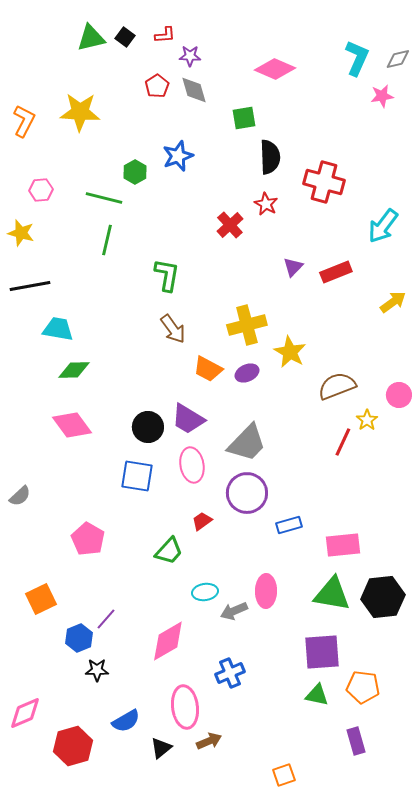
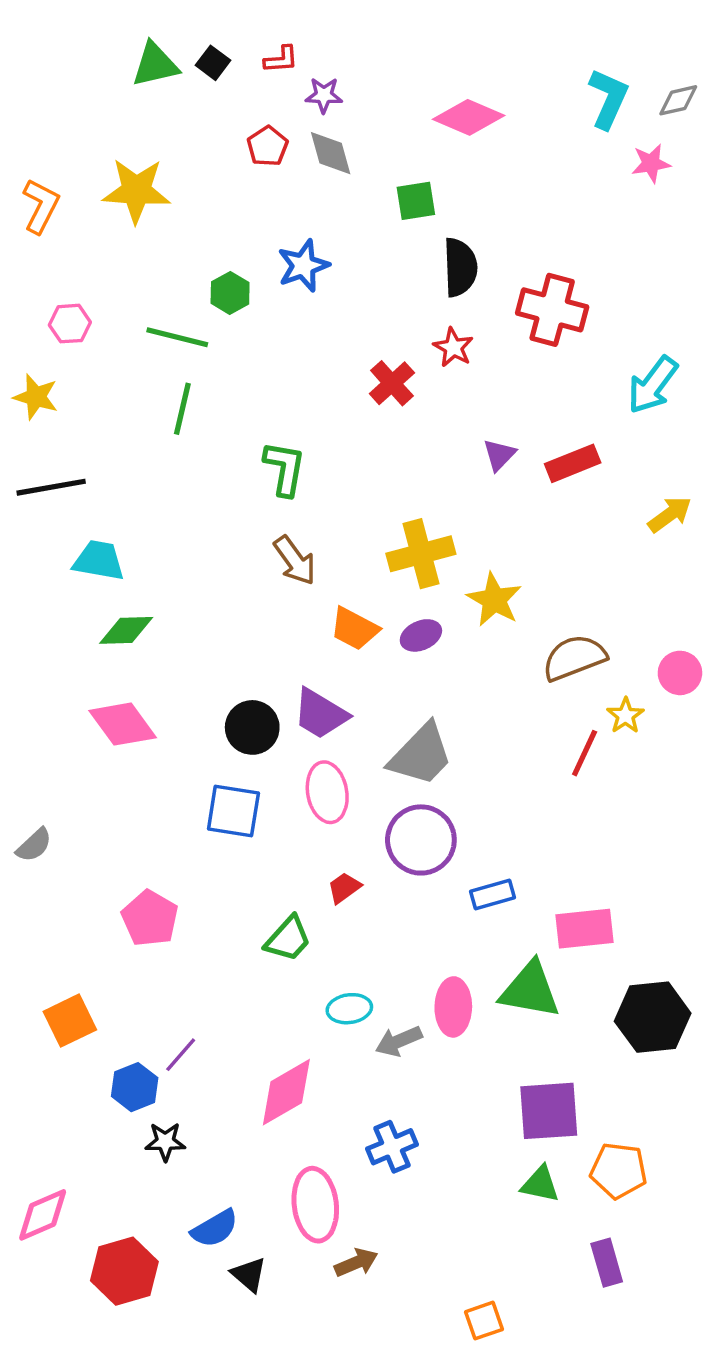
green triangle: (332, 594) -> (530, 990), moved
black triangle: (161, 748) -> (249, 1275), moved, turned -40

